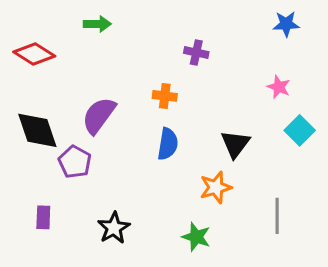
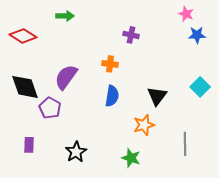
blue star: (286, 24) -> (197, 35), moved
pink star: (279, 87) -> (186, 14), moved

